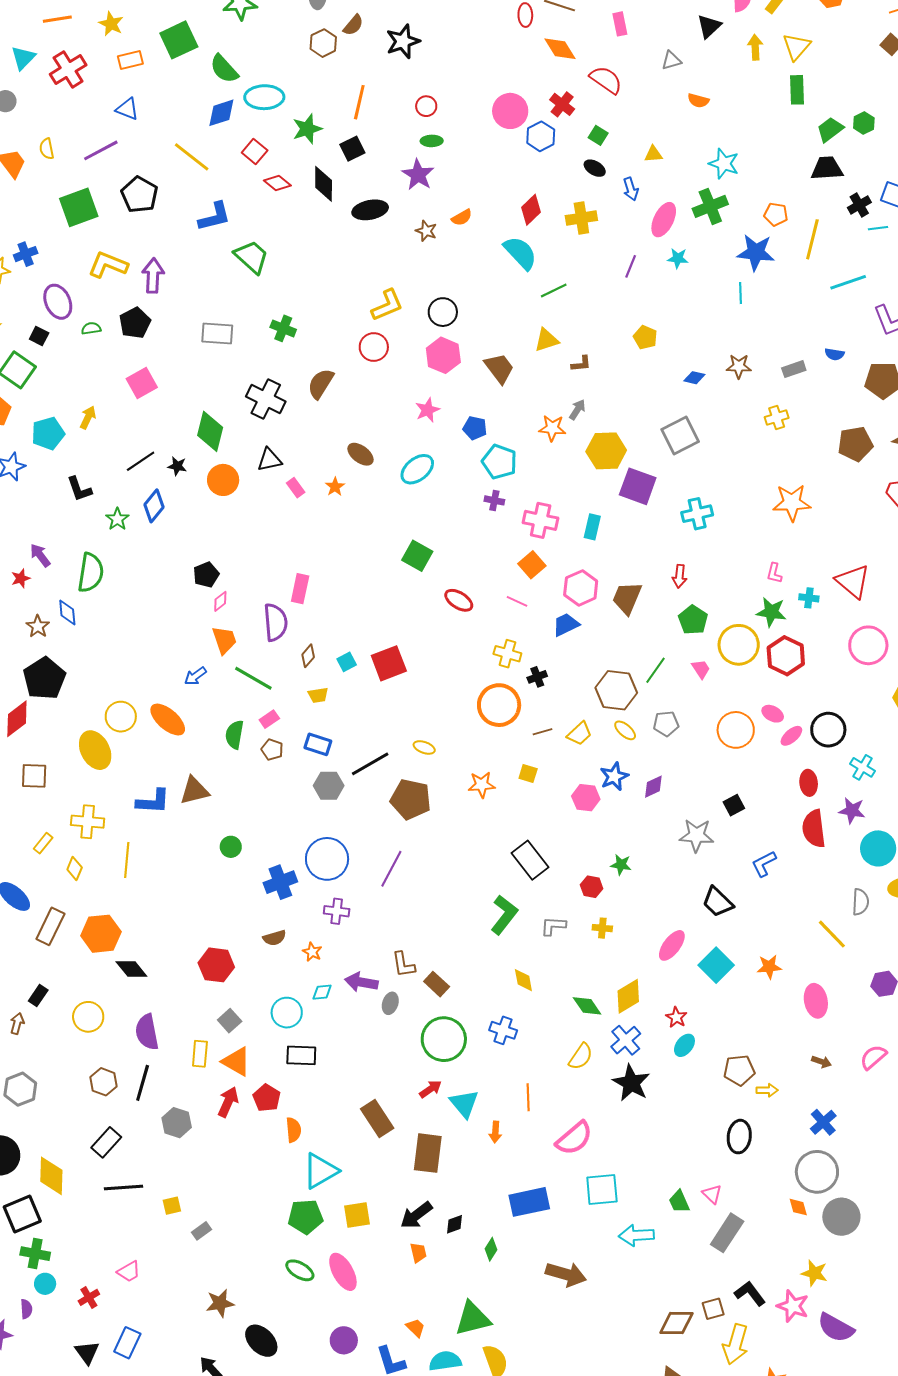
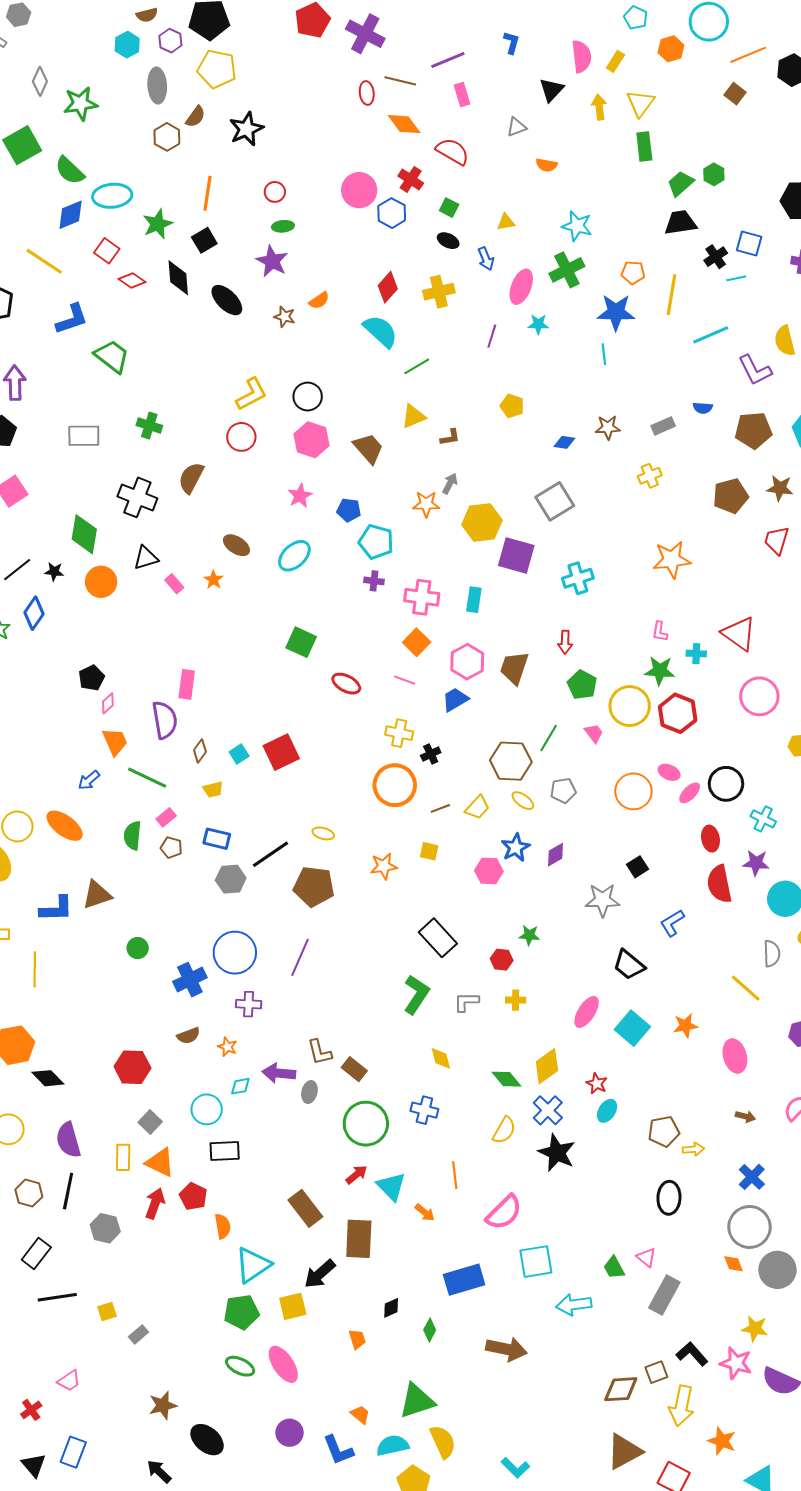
black ellipse: (370, 210) -> (227, 300), turned 60
orange arrow: (495, 1132) -> (425, 1212), turned -50
black arrow: (416, 1215) -> (320, 1274), moved

